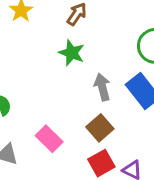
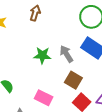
green star: (72, 53) -> (42, 55), moved

